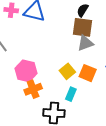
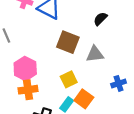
brown square: (83, 27) -> (68, 42), moved
orange square: (88, 73) -> (84, 99), moved

